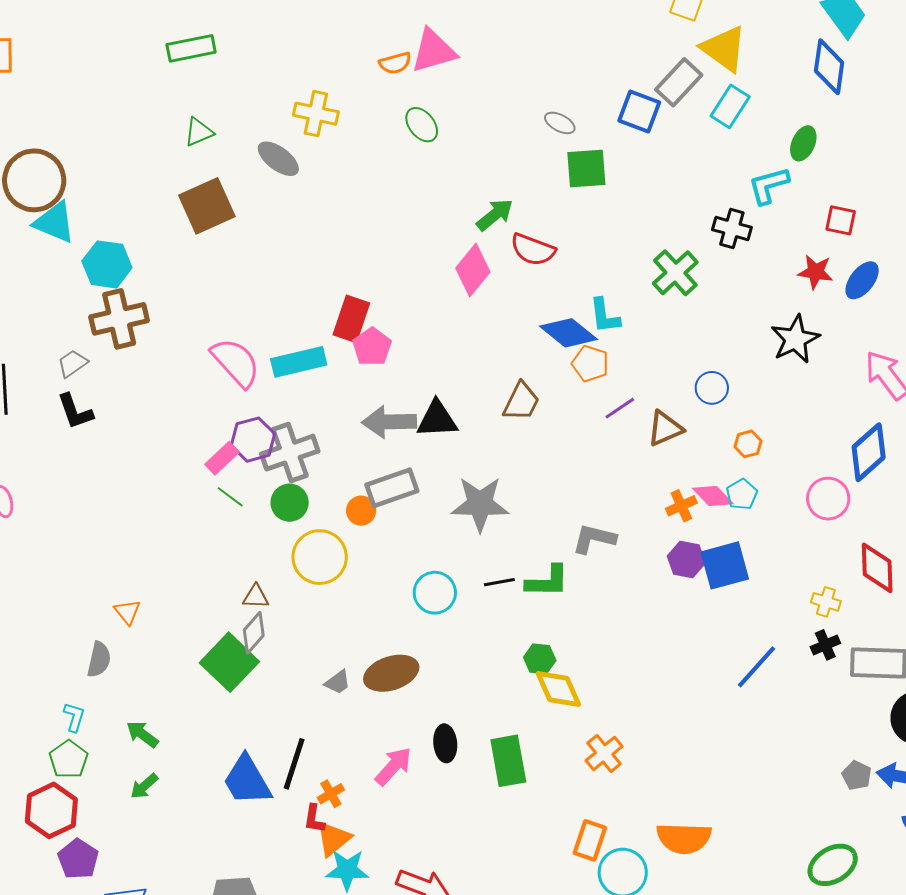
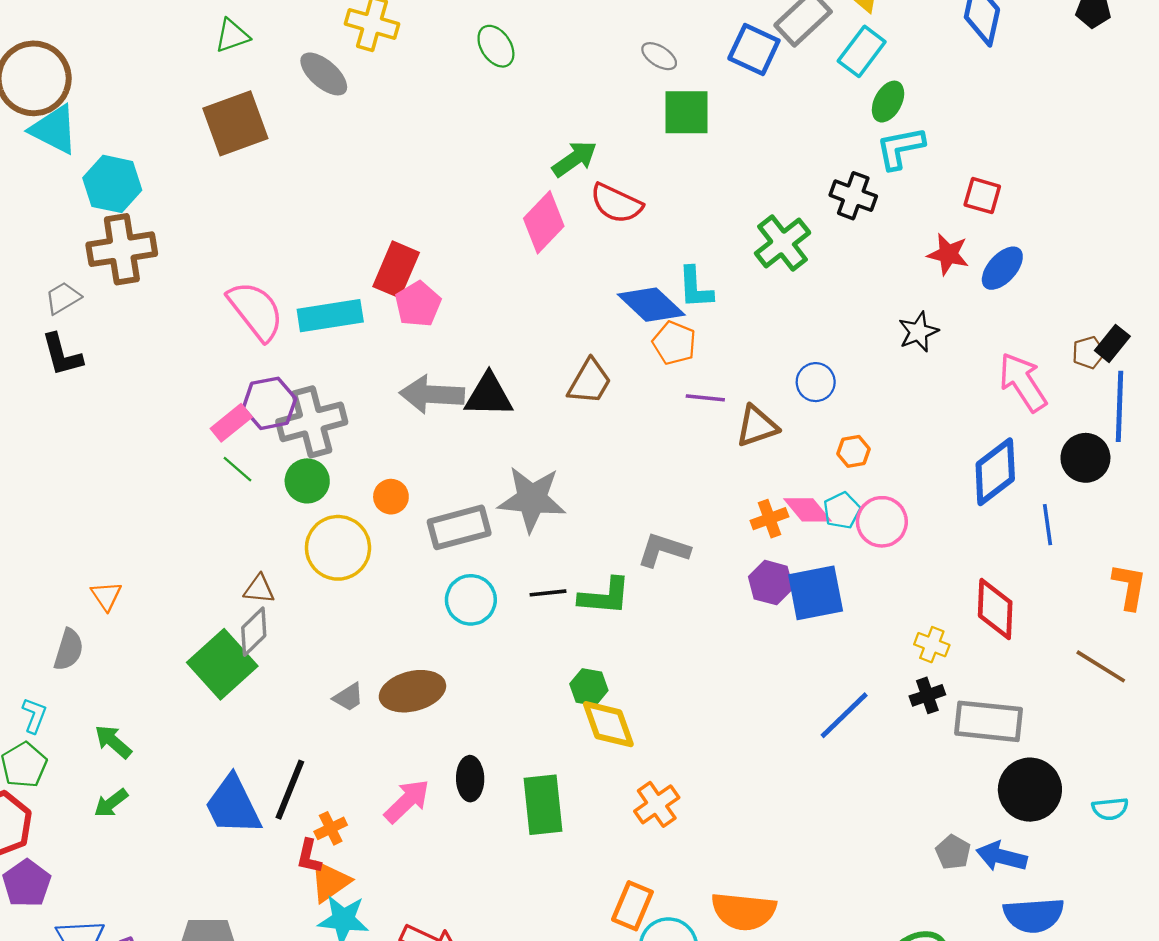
green ellipse: (803, 143) -> (888, 102), moved
black star: (795, 339) -> (918, 332), size x0.7
purple line: (620, 408) -> (705, 398), turned 36
gray rectangle: (392, 488) -> (459, 527), moved
pink circle: (828, 499) -> (882, 522), moved

